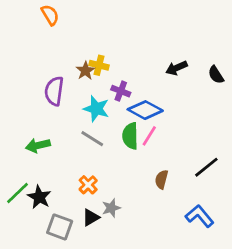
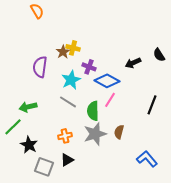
black arrow: (176, 68) -> (133, 63), moved
cyan star: (96, 109) -> (71, 80), turned 30
green semicircle: (130, 136) -> (93, 111), moved
black line: (206, 167) -> (152, 105), moved, turned -30
orange cross: (88, 185) -> (65, 136), turned 32
green line: (17, 193) -> (13, 127), moved
gray star: (111, 208) -> (95, 134), moved, size x1.6

